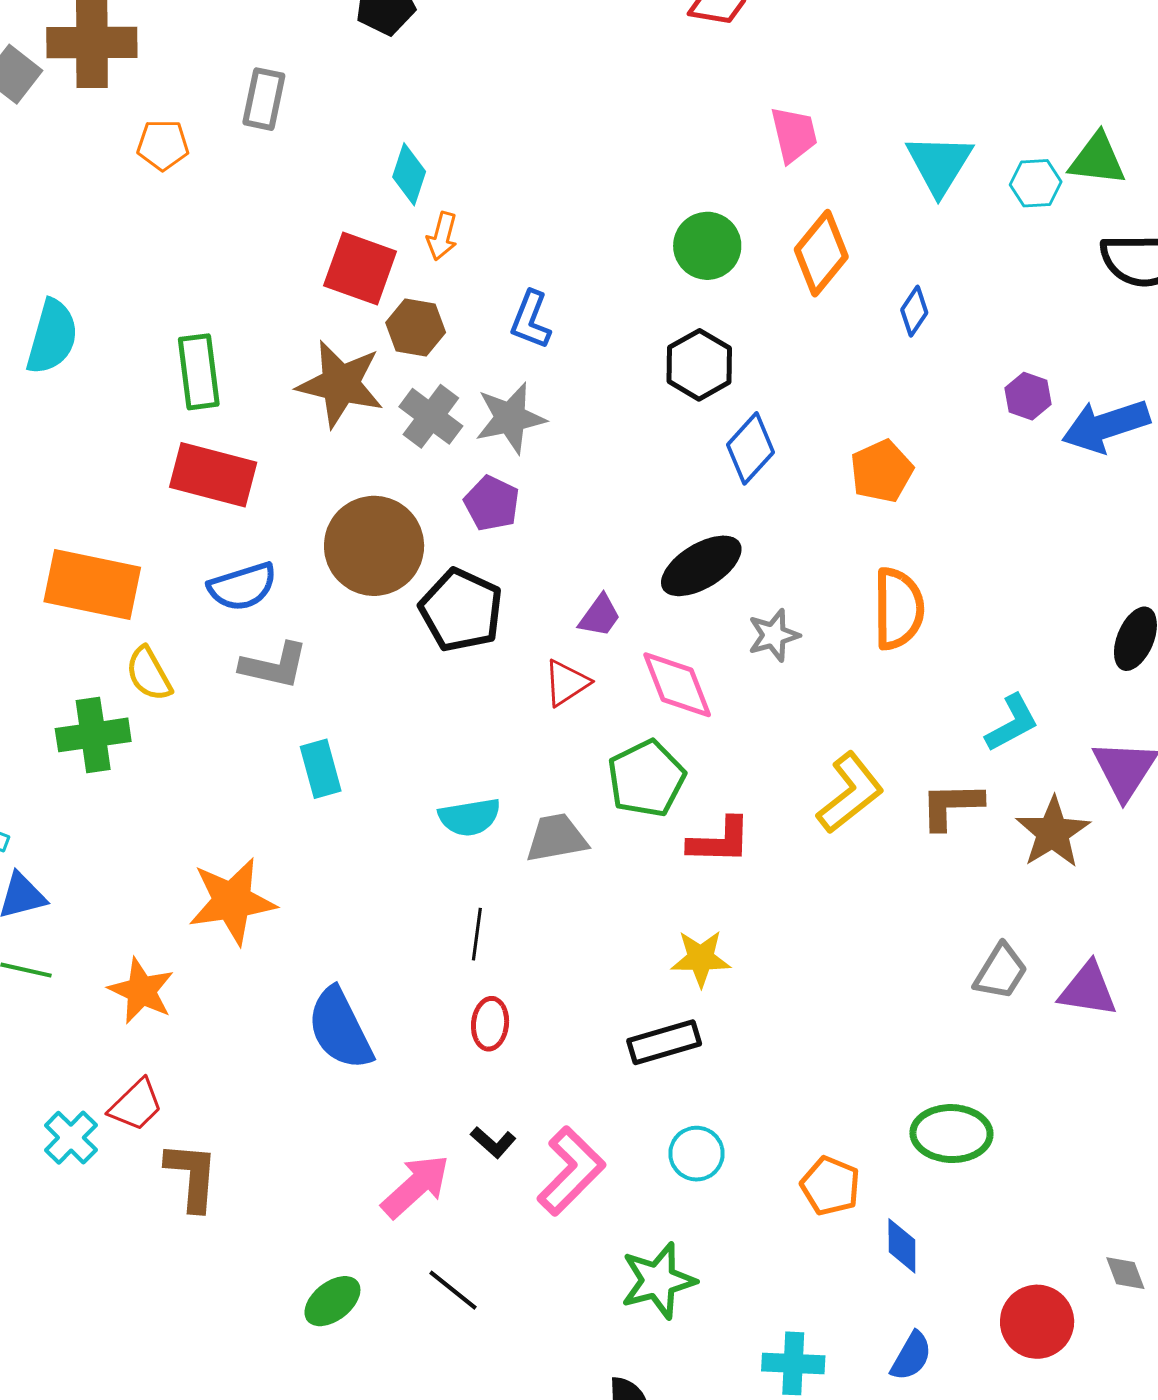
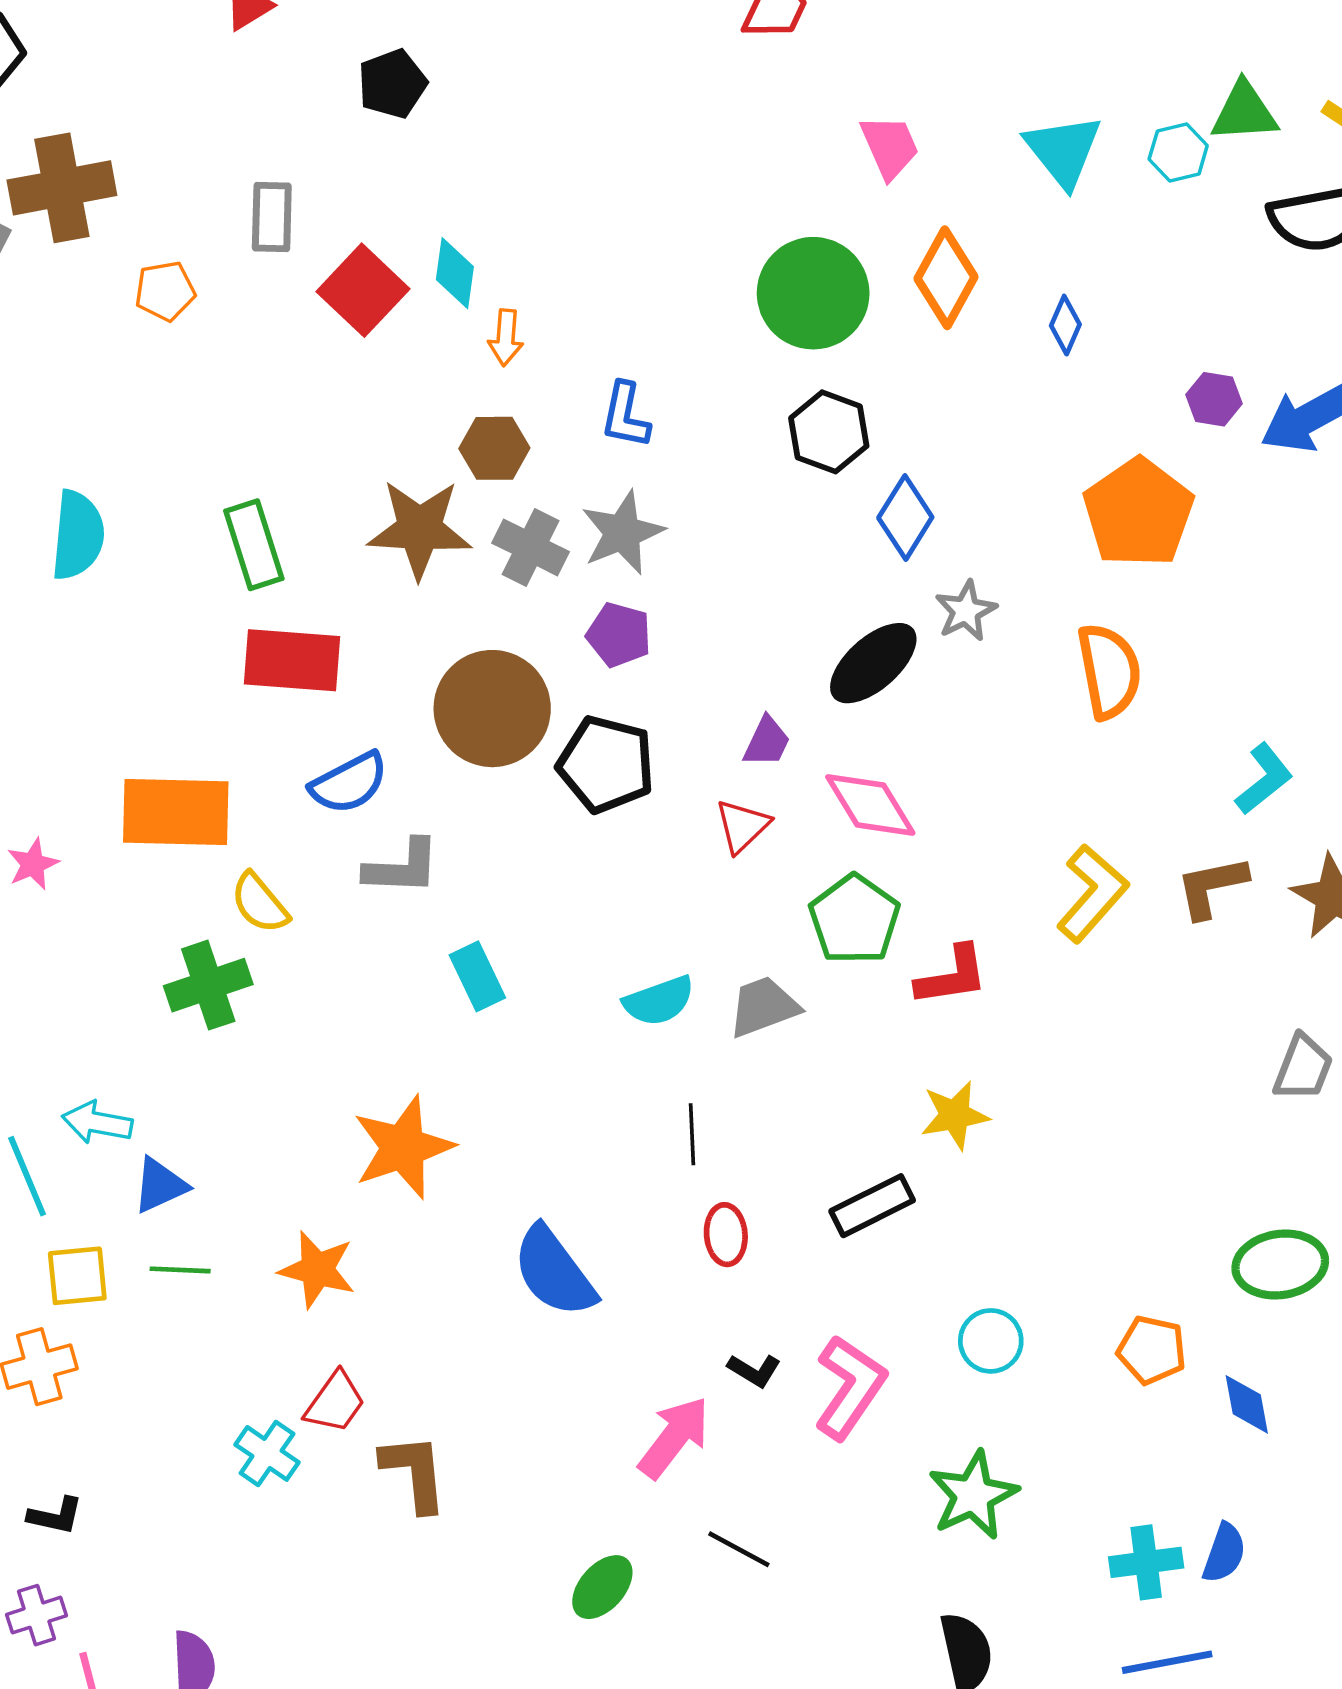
green circle: (707, 246) -> (813, 293), size x1.4
red square: (360, 269) -> (363, 290), moved, turned 34
orange pentagon: (882, 471) -> (1138, 513), moved, size x1.5
gray star: (774, 635) -> (966, 611), moved
black rectangle: (664, 1042) -> (872, 1206), moved
blue semicircle: (911, 1356) -> (1224, 1553), moved

